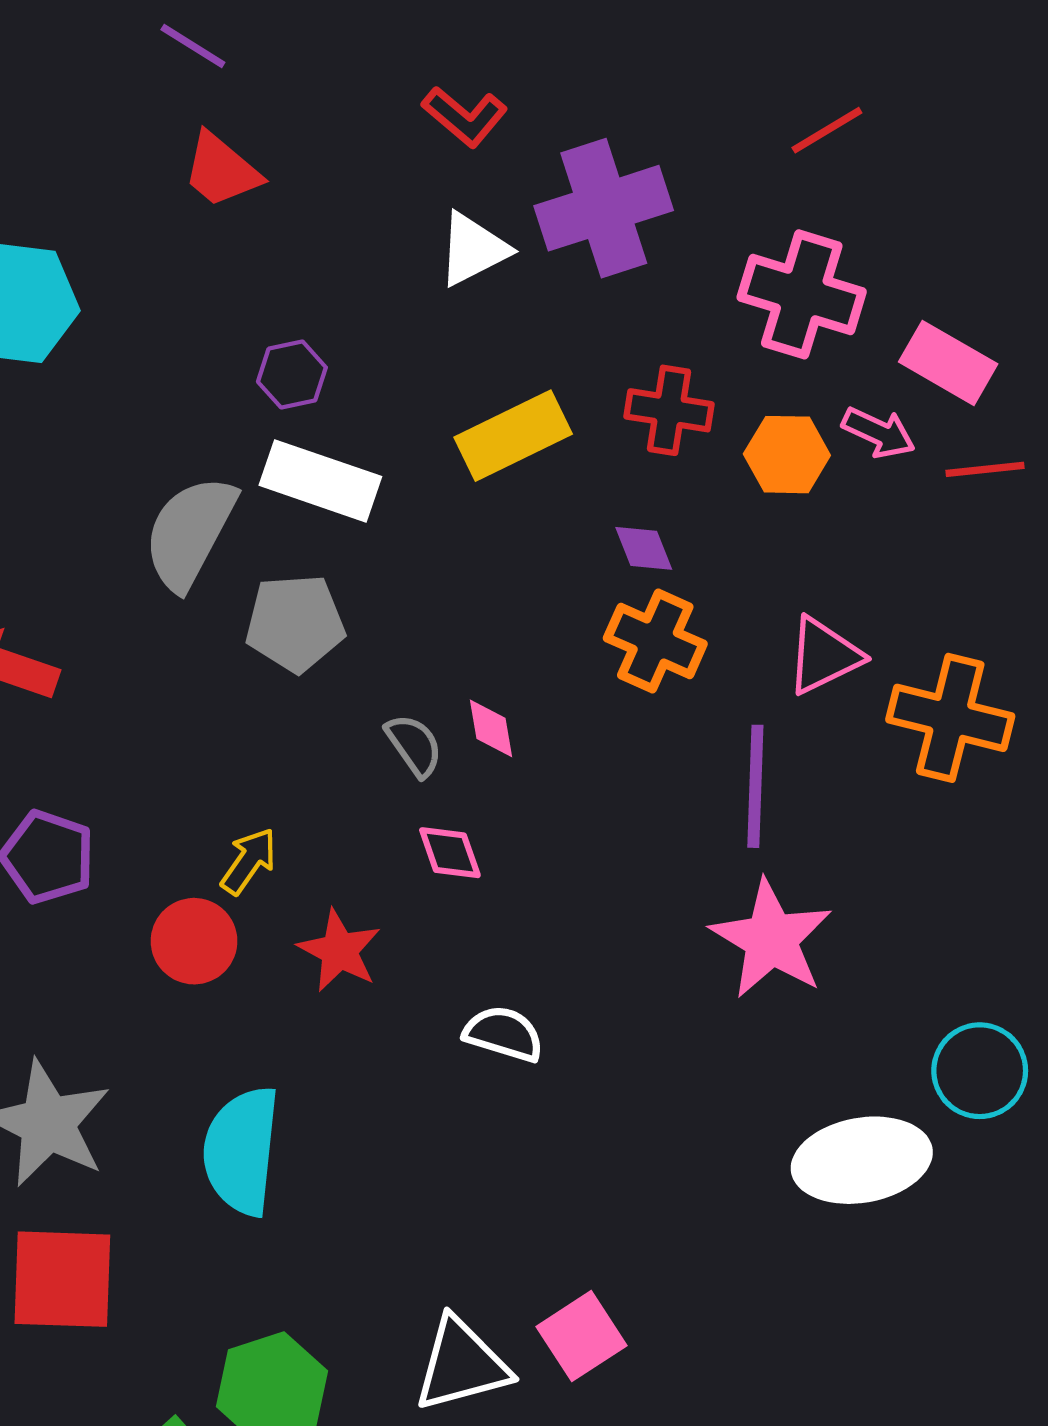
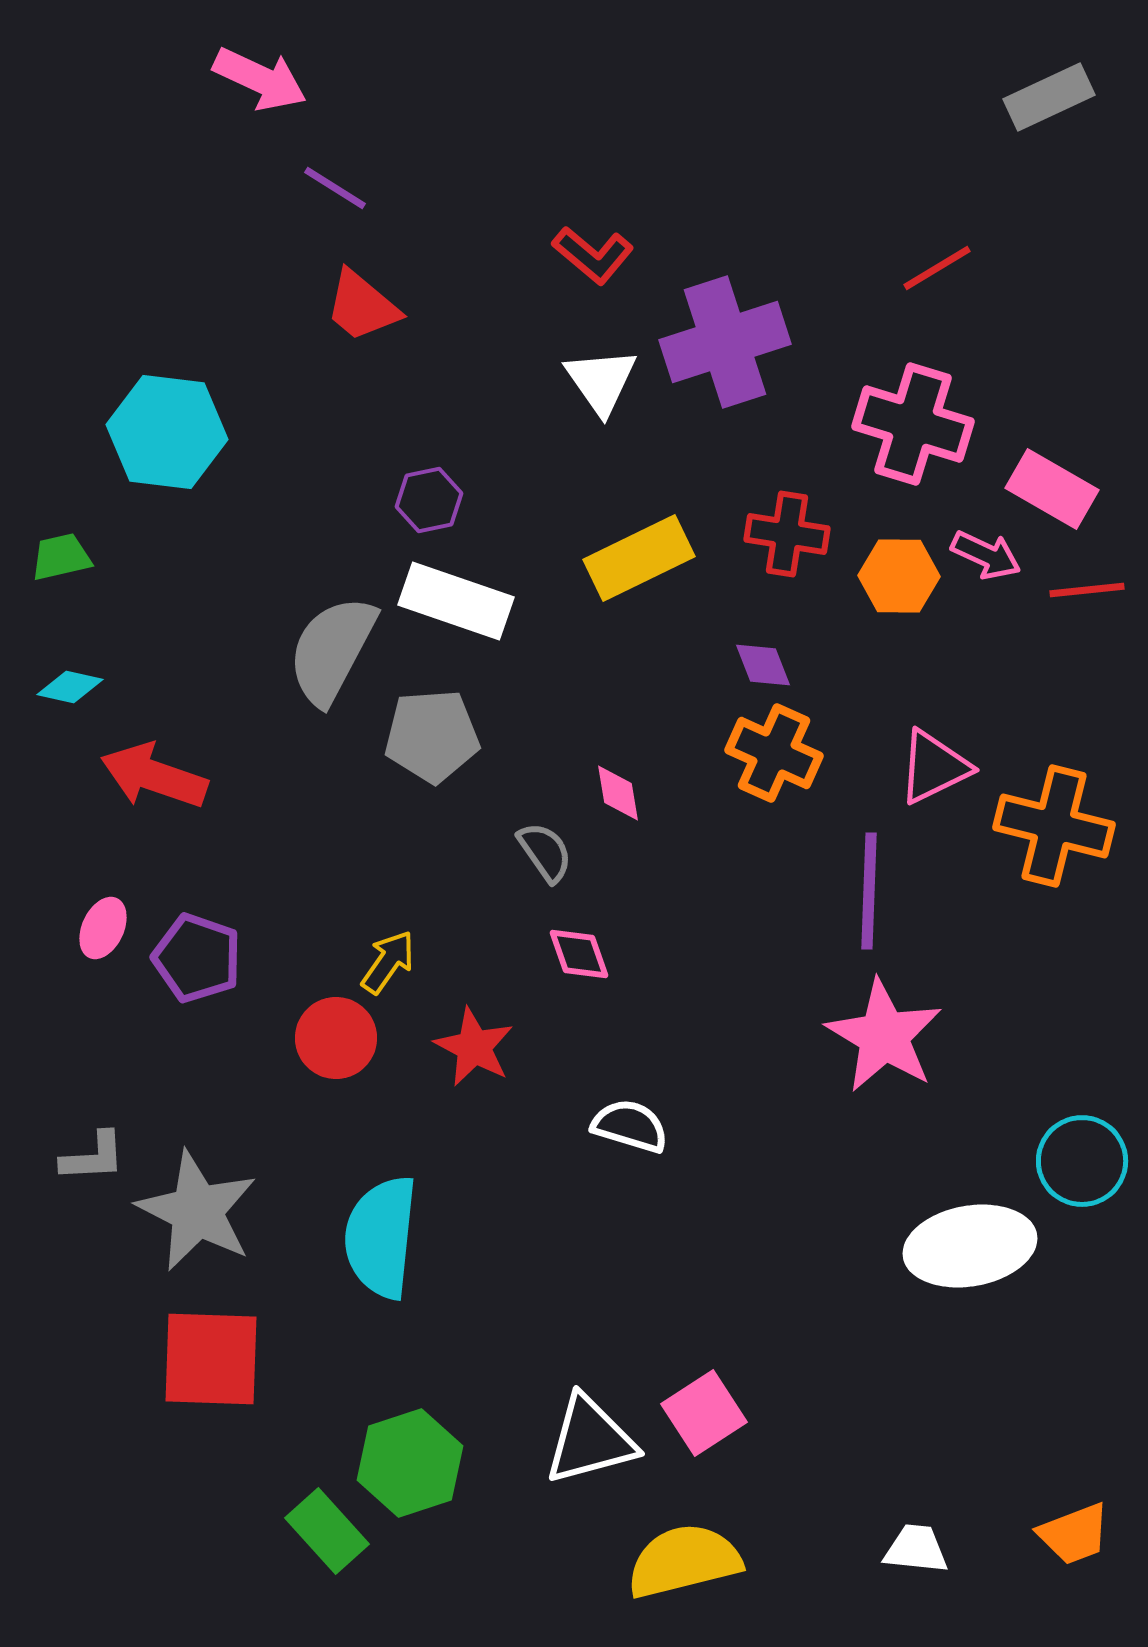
white triangle: (473, 249) -> (601, 381), turned -38
pink diamond: (491, 728) -> (618, 793), moved

